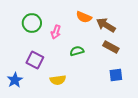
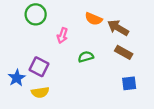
green circle: (32, 23) -> (36, 14), moved
blue star: (15, 80) -> (17, 78), moved
yellow semicircle: (58, 80) -> (40, 92), moved

